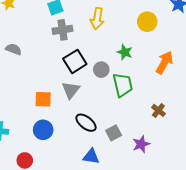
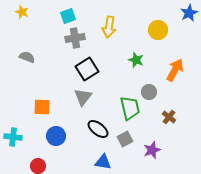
gray circle: (101, 70) -> (149, 92), moved
green trapezoid: (123, 85) -> (130, 108), moved
orange square: (43, 99) -> (42, 107), moved

